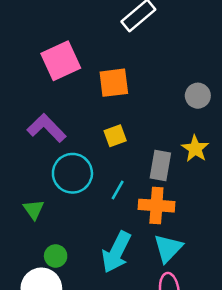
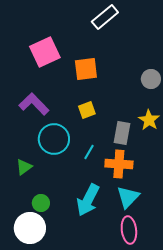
green triangle: (34, 209) -> (24, 167), turned 30

